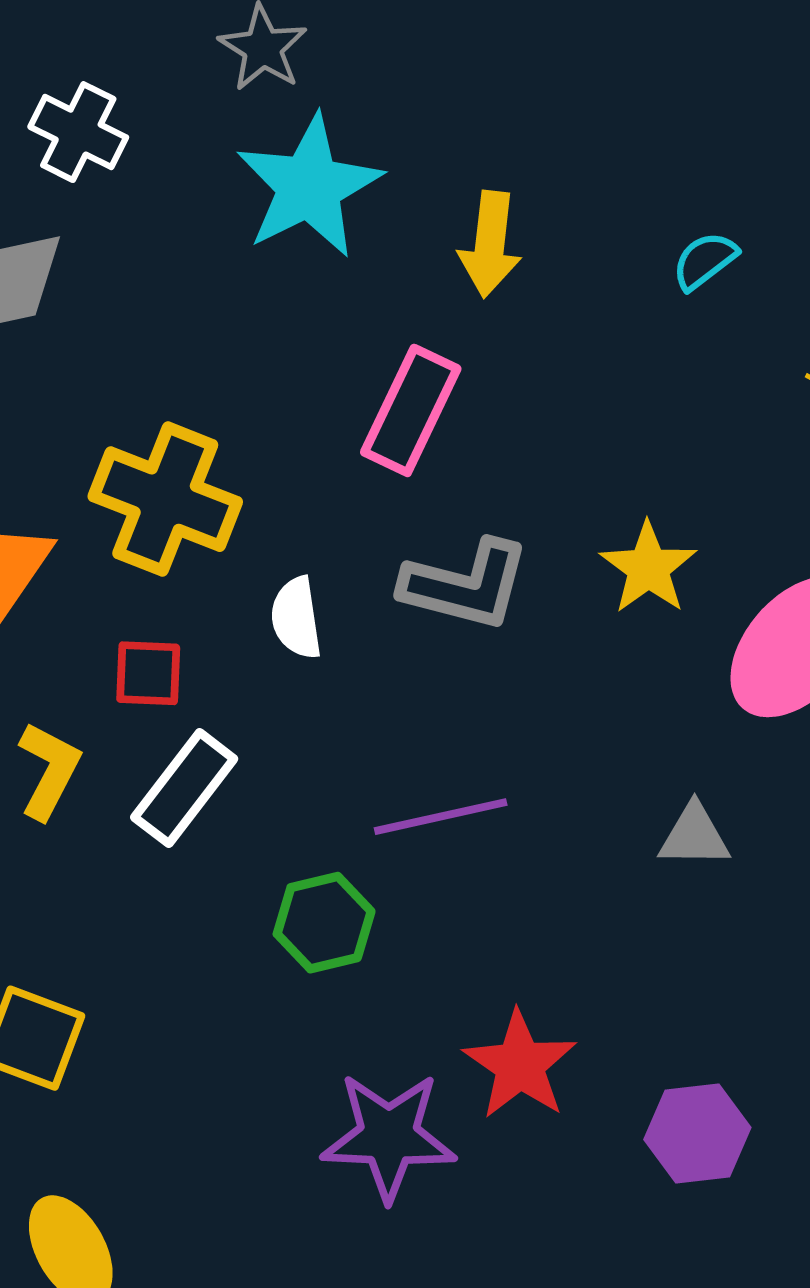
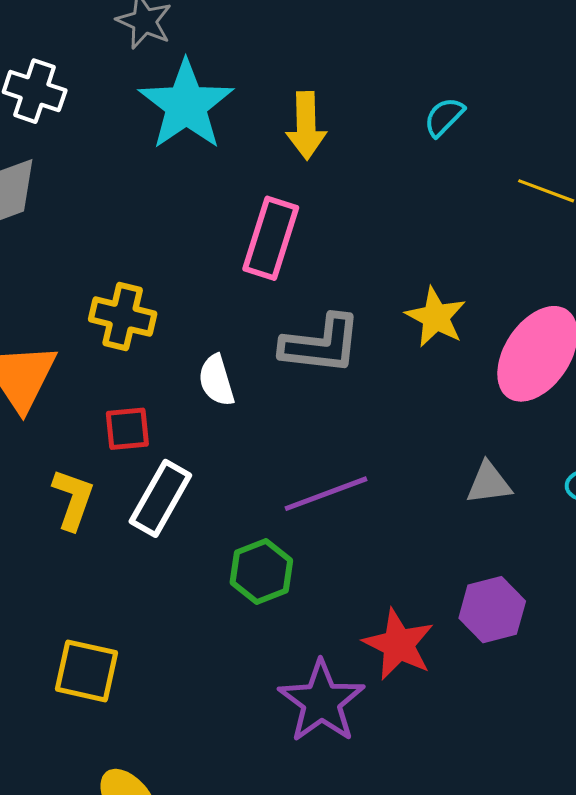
yellow cross: (165, 499) -> (123, 317), size x0.7
purple hexagon: (697, 1134) -> (492, 610), moved
purple star: (389, 1136) -> (321, 702), turned -30

